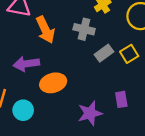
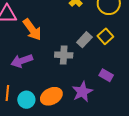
gray cross: (84, 29) -> (64, 55), moved
orange ellipse: (53, 83) -> (51, 96), moved
purple rectangle: (121, 99) -> (106, 75), turned -40

